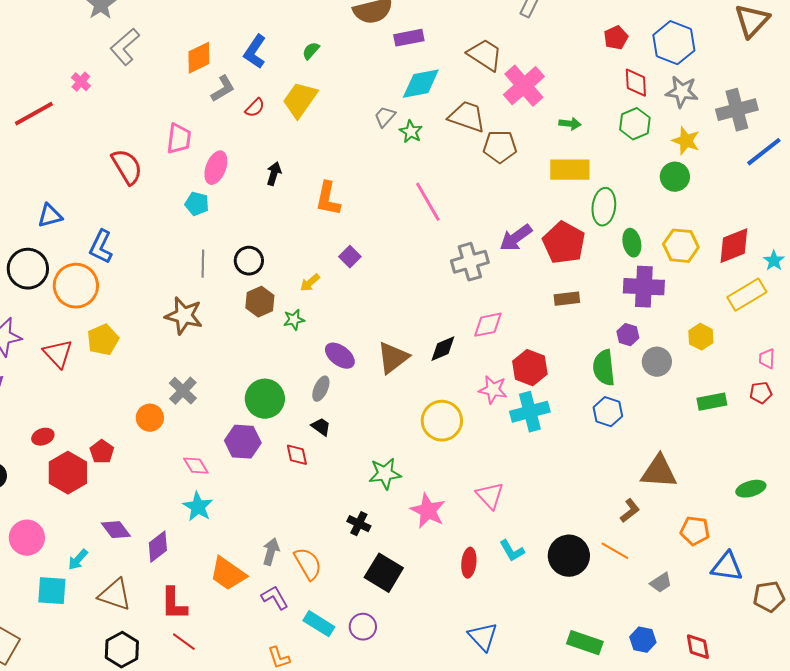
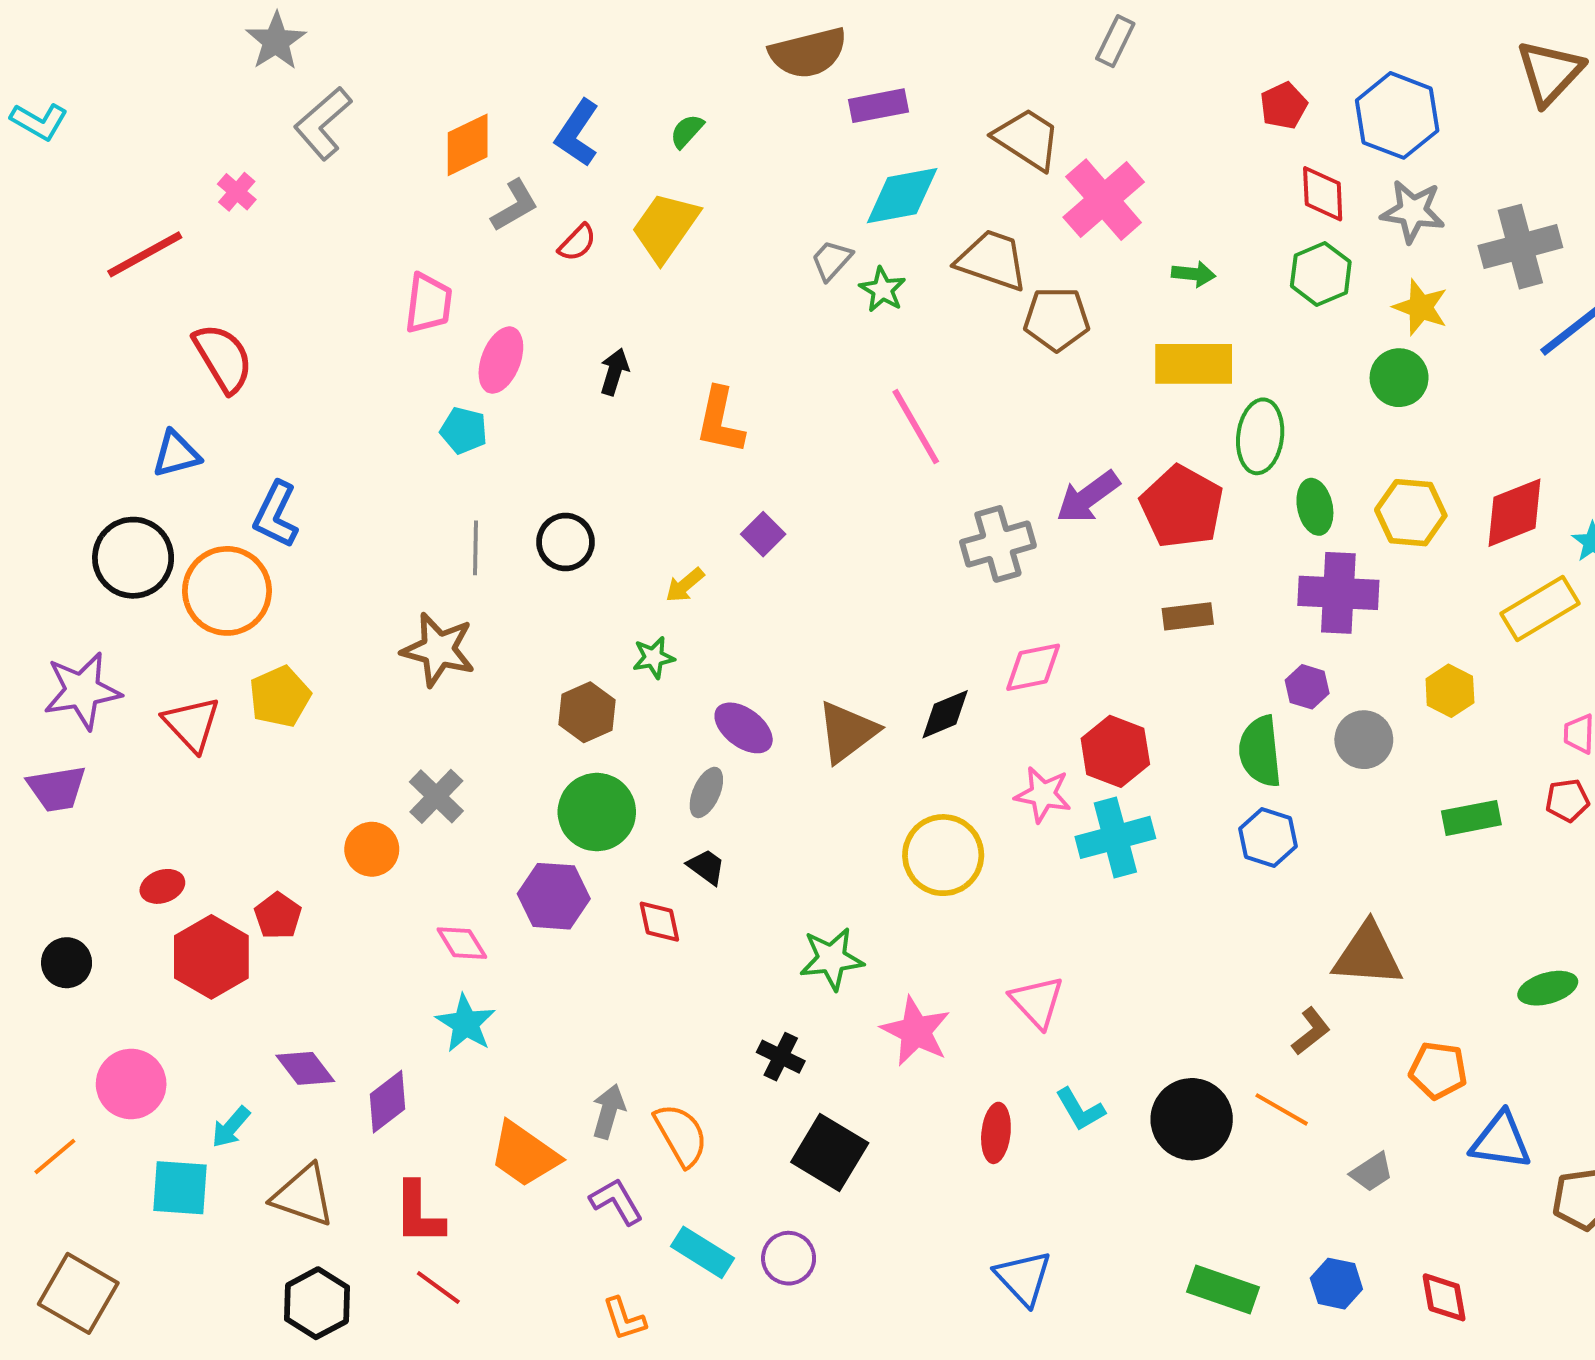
red semicircle: (127, 167) -> (223, 358), moved
brown hexagon: (260, 302) -> (587, 712), moved

